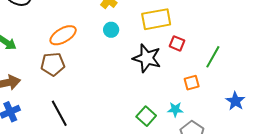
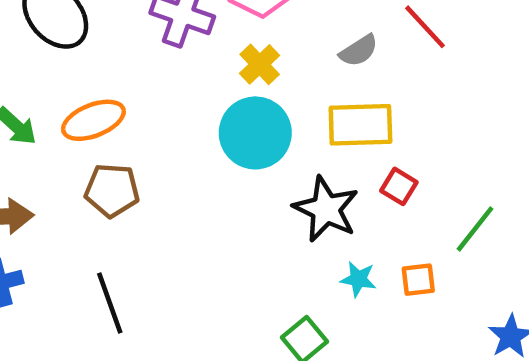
cyan circle: (111, 30) -> (255, 133), size x2.0
orange ellipse: (63, 35) -> (93, 120), moved
cyan star: (175, 109) -> (358, 279), moved

